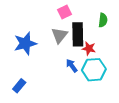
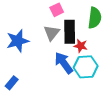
green semicircle: (103, 20) -> (95, 18), size x1.5
blue arrow: (72, 66) -> (64, 63), size x1.6

